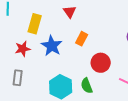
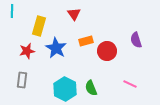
orange rectangle: (82, 39) -> (86, 41), turned 48
red circle: (101, 63) -> (107, 51), moved

